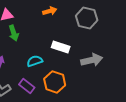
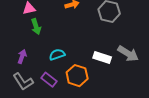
white rectangle: (61, 47) -> (102, 58), moved
gray arrow: (92, 60) -> (128, 54), moved, turned 45

